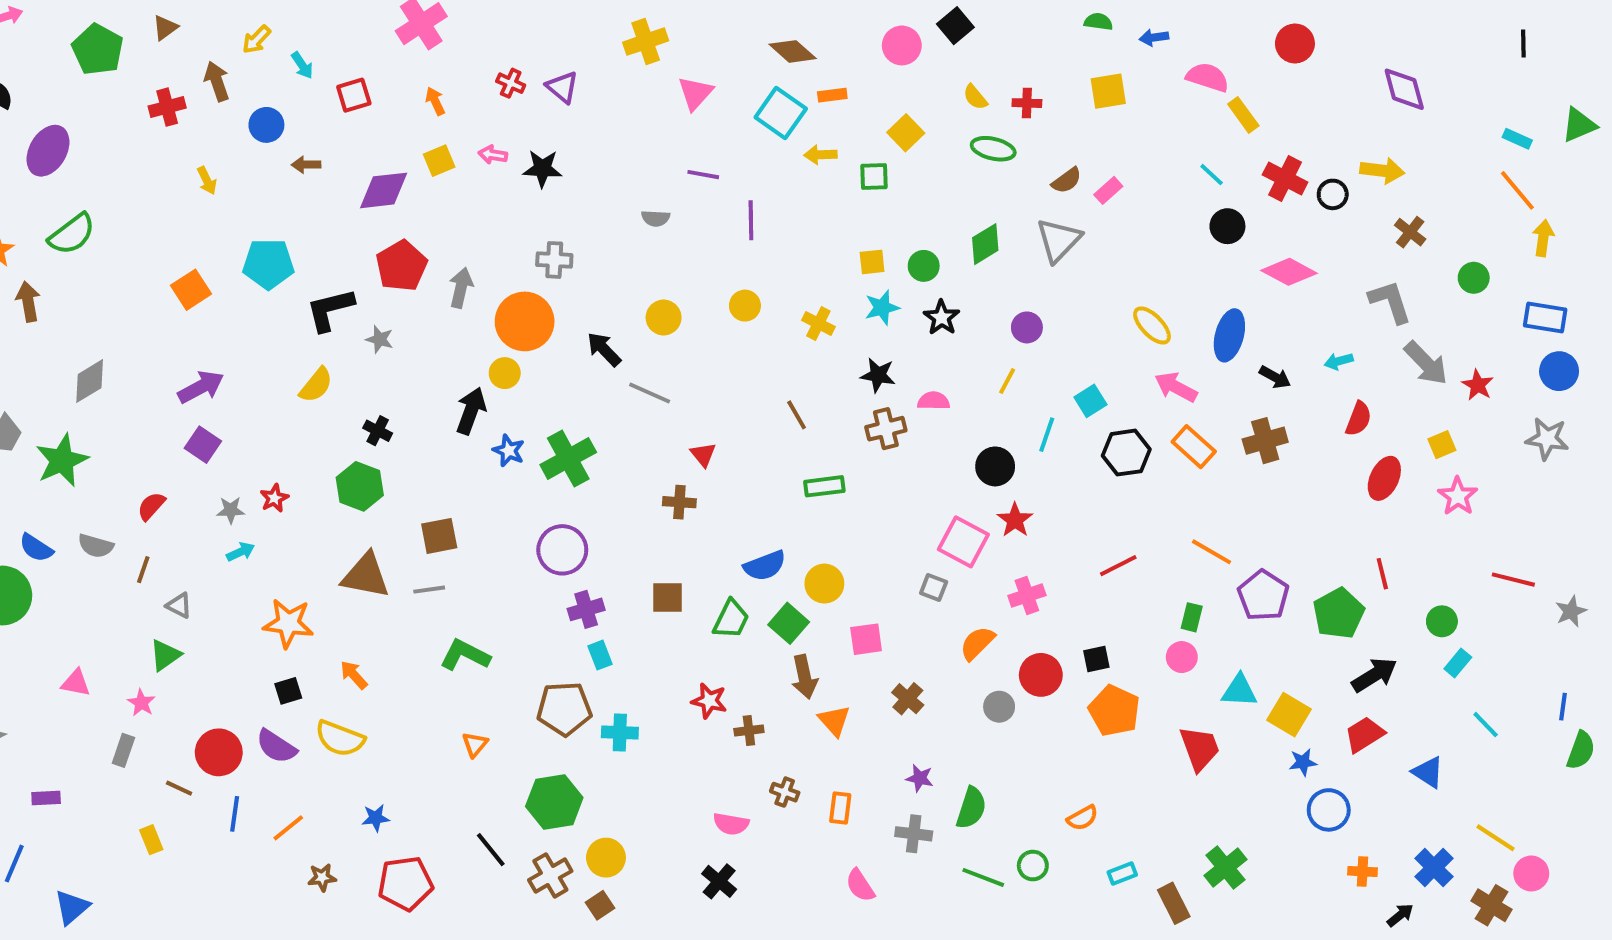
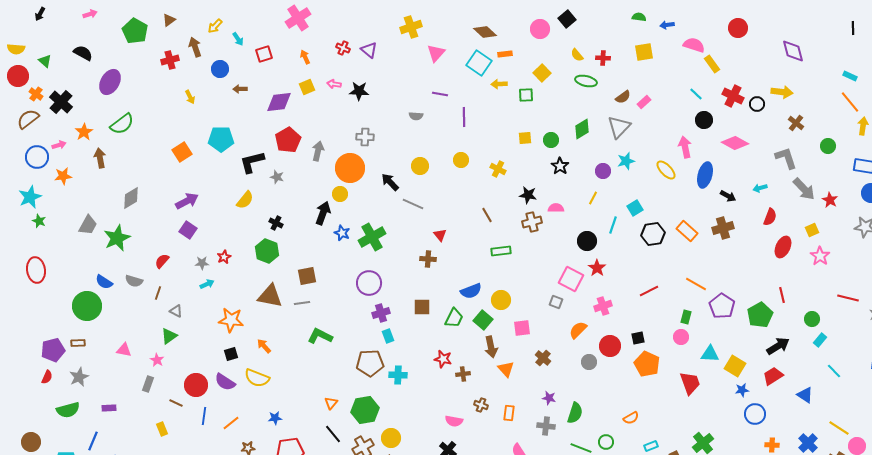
cyan star: (882, 308) -> (626, 161), moved
pink arrow: (1176, 387) -> (685, 147), moved, turned 50
orange triangle: (475, 744) -> (331, 403), moved

